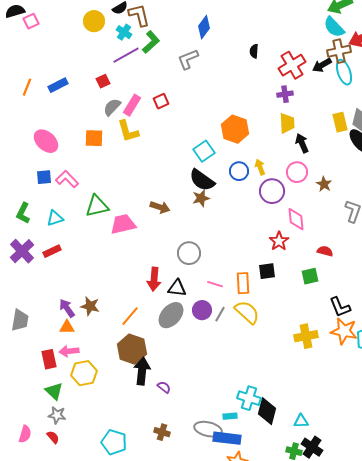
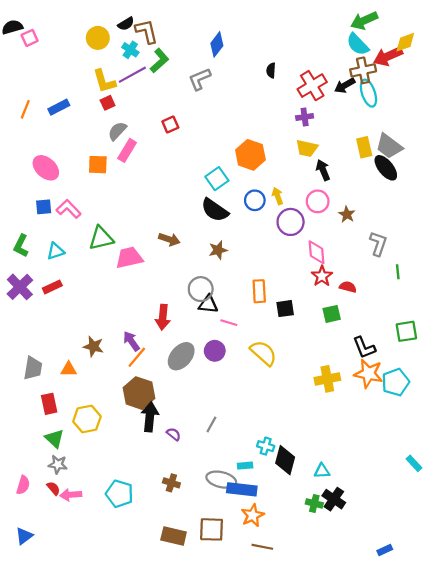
pink rectangle: (132, 105) -> (127, 150), moved
yellow trapezoid: (287, 123) -> (307, 148), turned 105
yellow L-shape: (128, 131) -> (104, 81), moved
brown star: (201, 198) -> (218, 250), moved
red star: (279, 241) -> (322, 276), moved
orange rectangle: (243, 283) -> (259, 291), moved
black triangle: (177, 288) -> (208, 304), moved
purple arrow: (67, 308) -> (131, 341), moved
gray line: (220, 314) -> (211, 424), moved
gray trapezoid: (20, 320) -> (33, 368), moved
pink arrow: (69, 351) -> (71, 495), moved
cyan cross: (249, 398) -> (266, 446), size x0.7

